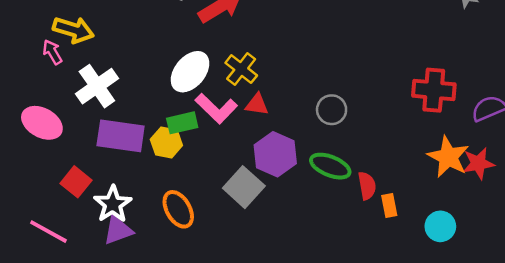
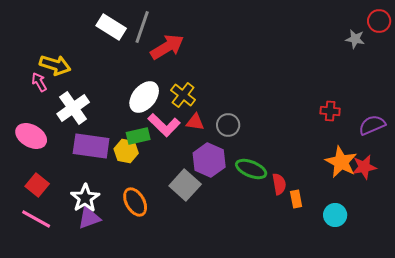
red cross: (434, 90) -> (330, 111), size x0.6
gray circle: (332, 110) -> (228, 125), moved
red square: (76, 182) -> (37, 185), moved

